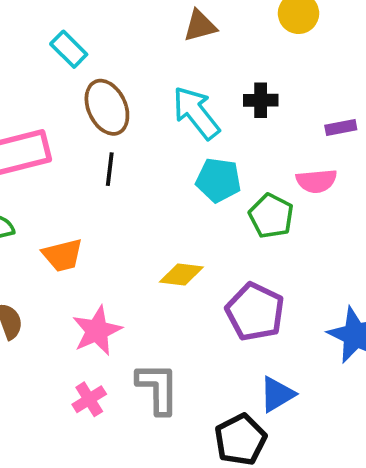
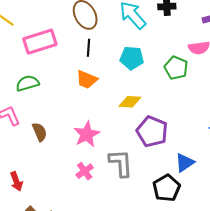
cyan pentagon: (218, 180) -> (132, 58), moved
orange trapezoid: (62, 255) -> (87, 80), moved, turned 40
purple pentagon: (255, 312) -> (152, 132), moved

